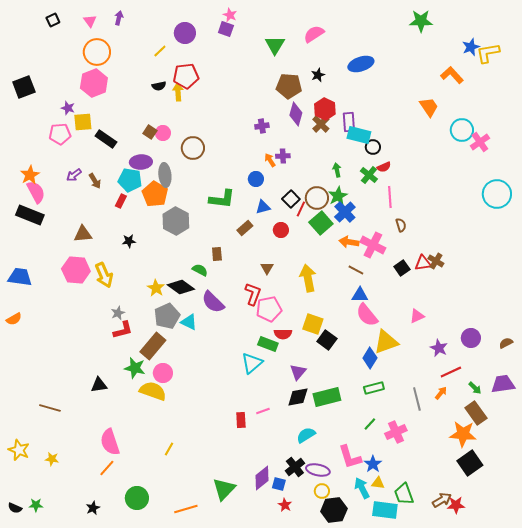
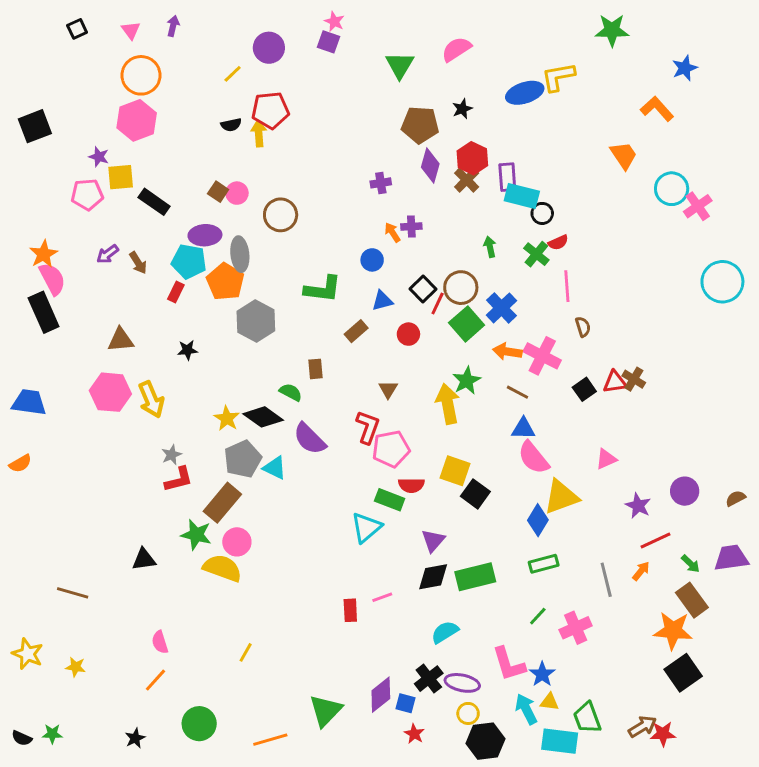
yellow L-shape: (488, 53) -> (558, 77), moved
green star: (338, 196) -> (467, 381), moved
black rectangle: (30, 215) -> (44, 312), turned 44
pink semicircle: (110, 442) -> (160, 642), size x0.6

